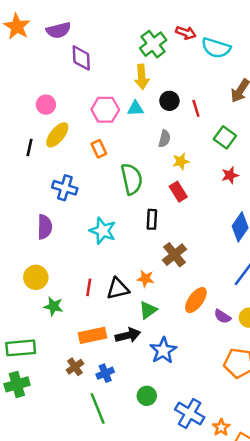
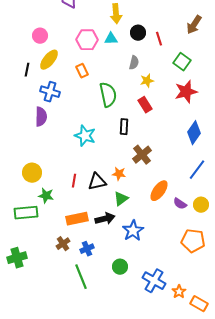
red star: (230, 175) -> (186, 92), size x1.6
blue cross: (65, 188) -> (50, 92), moved
purple semicircle: (45, 227) -> (41, 117), moved
green rectangle: (21, 348) -> (26, 213), moved

